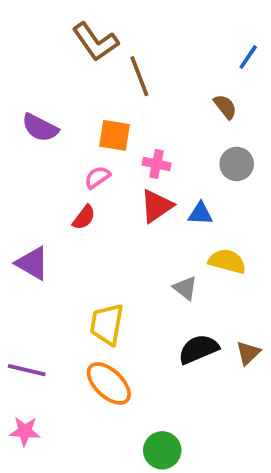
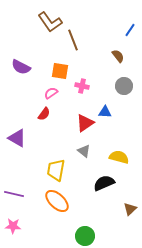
red triangle: (156, 206) -> (85, 123), moved
yellow semicircle: (227, 261) -> (119, 157), moved
gray triangle: (185, 288) -> (84, 151), moved
brown triangle: (248, 353) -> (130, 209), moved

